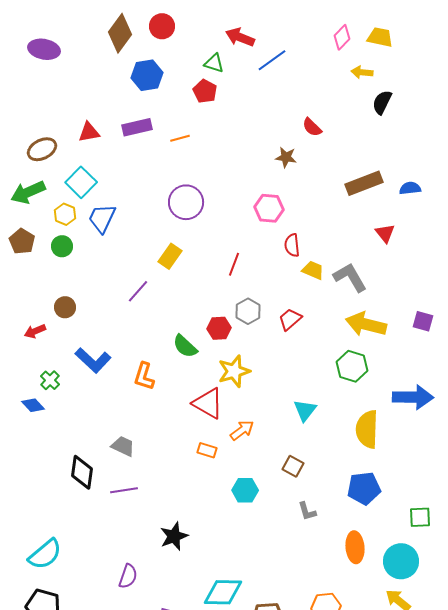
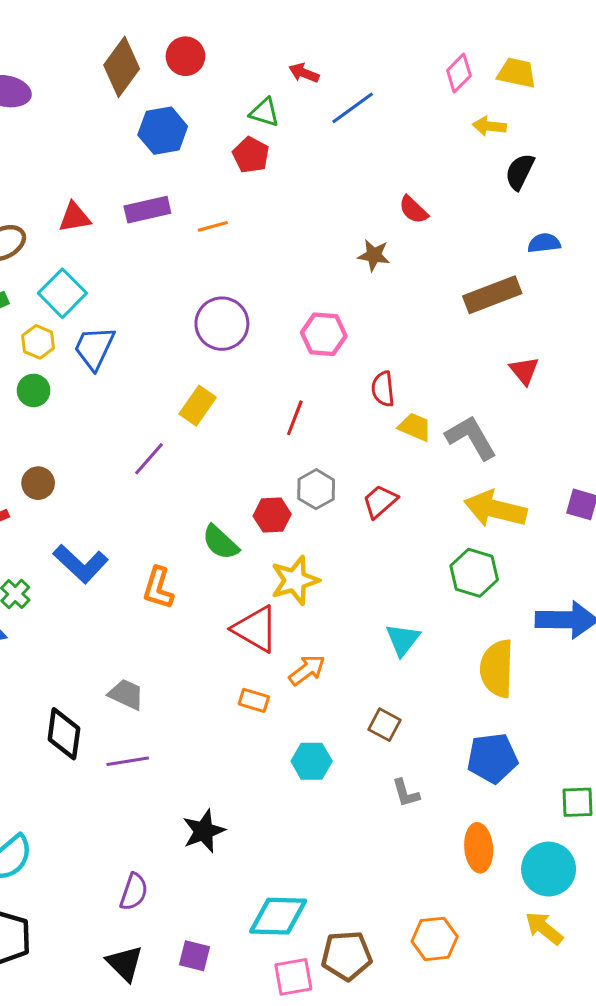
red arrow: (240, 37) -> (304, 73), size x0.7
blue semicircle: (410, 188) -> (544, 243), moved
pink hexagon: (269, 208) -> (324, 334), moved

